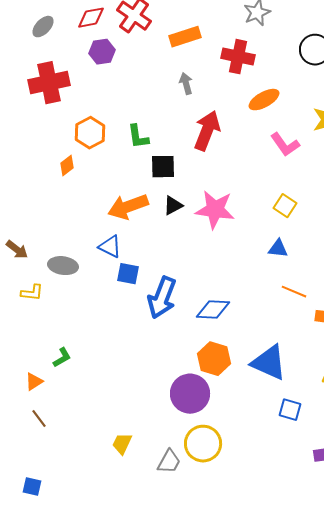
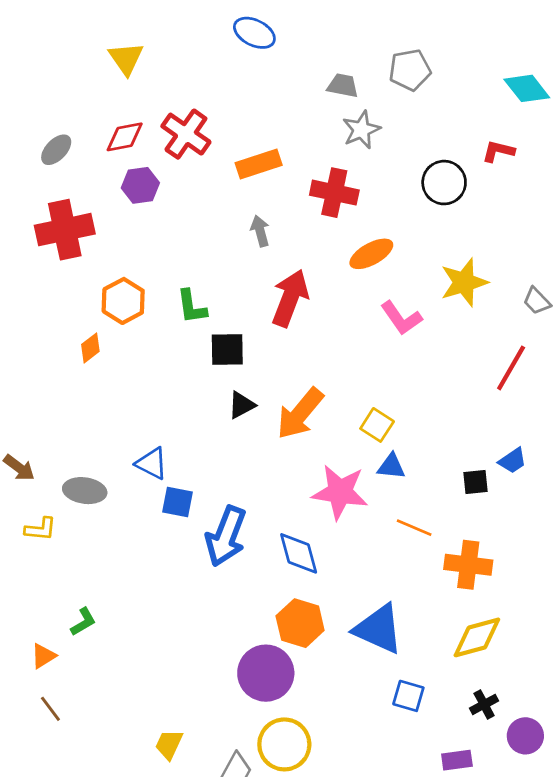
yellow square: (285, 206) -> (377, 425), moved
orange arrow: (128, 207) -> (300, 414), moved, turned -30
pink star: (215, 210) -> (340, 492), moved
blue diamond: (213, 310) -> (299, 553), turned 72

